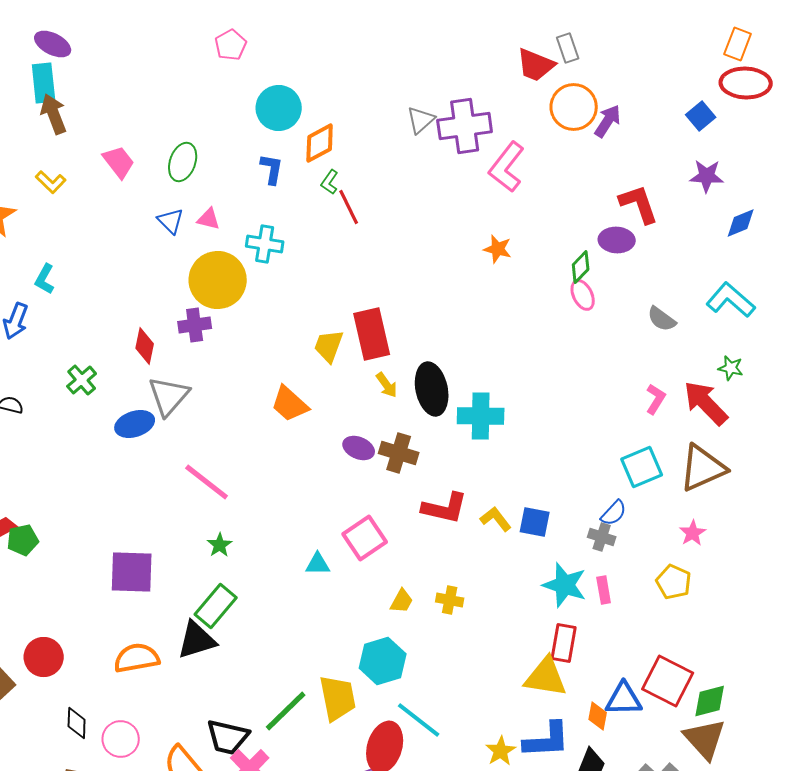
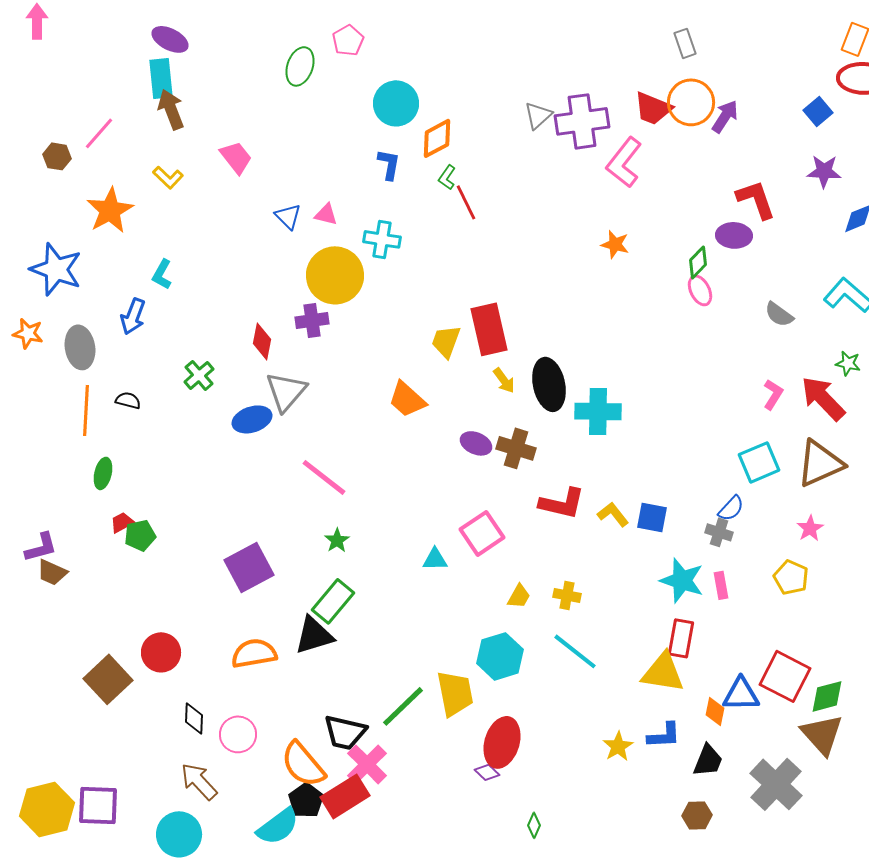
red trapezoid: (536, 65) -> (653, 108), moved
green ellipse: (183, 162) -> (300, 66), moved
purple square: (132, 572) -> (249, 567), turned -30
cyan line: (419, 720) -> (575, 651), moved
blue L-shape: (547, 740) -> (664, 735), size x0.7

